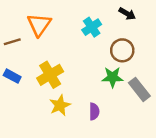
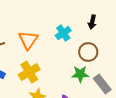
black arrow: (127, 14) -> (92, 22), turned 72
orange triangle: (39, 25) -> (28, 40), moved

